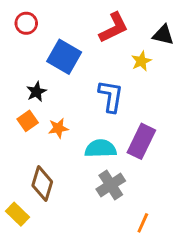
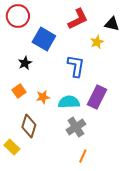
red circle: (26, 23) -> (18, 16), size x1.5
orange square: (28, 121) -> (19, 91), moved
orange star: (58, 128) -> (43, 97), moved
orange line: (143, 223) -> (83, 156), moved

